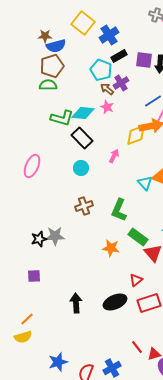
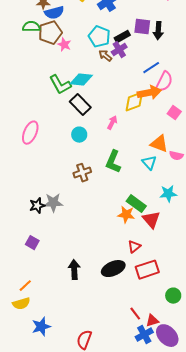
black rectangle: (119, 56) -> (122, 37), moved
green semicircle: (48, 85) -> (31, 27), moved
pink star: (107, 107) -> (64, 45), moved
green L-shape: (62, 118) -> (60, 85), turned 45
cyan triangle: (145, 183) -> (149, 163), moved
green L-shape: (119, 210) -> (113, 162), moved
orange star: (111, 248) -> (126, 215), moved
purple square: (34, 276) -> (32, 243), turned 32
blue star: (58, 362) -> (41, 327), moved
blue cross: (112, 368) -> (144, 335), moved

